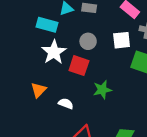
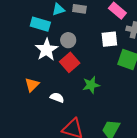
gray circle: (88, 41) -> (68, 40), moved
red square: (79, 66) -> (70, 62), turned 30

